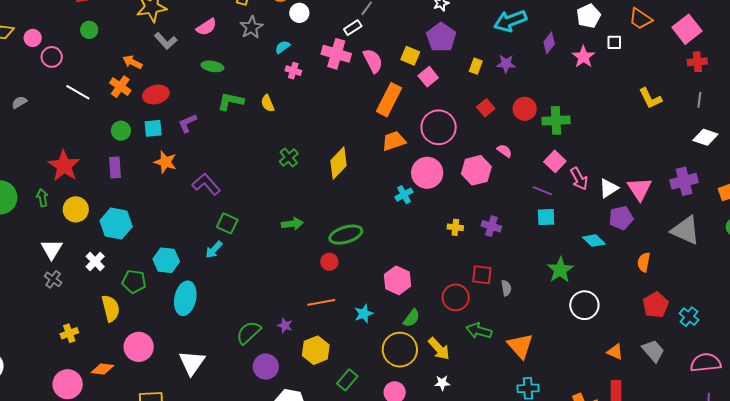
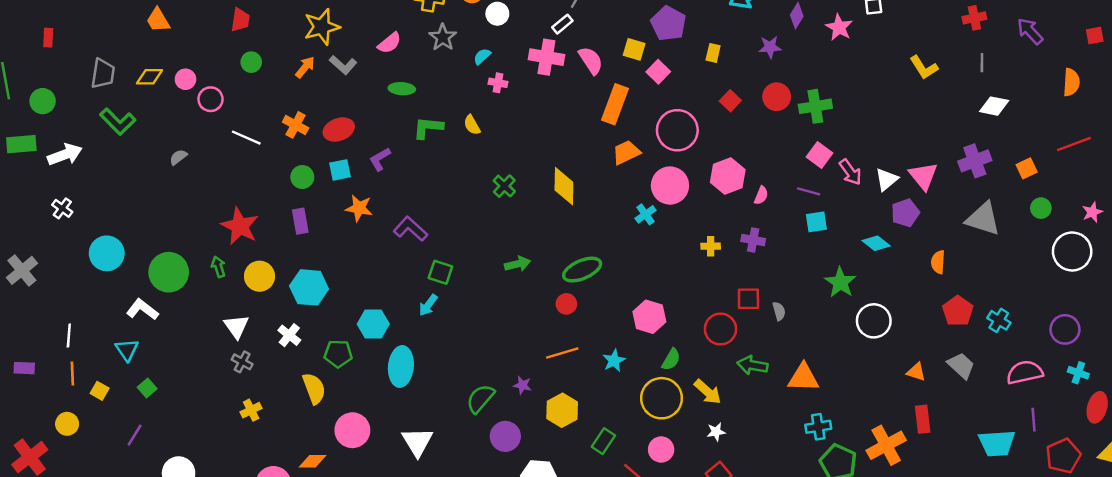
orange arrow: (133, 62) -> (305, 67), moved, turned 108
purple star: (506, 64) -> (770, 47), moved
pink semicircle: (504, 151) -> (761, 195), moved, turned 84
yellow diamond: (339, 163) -> (564, 186), turned -36
yellow cross: (69, 333) -> (251, 410), moved
orange triangle: (520, 346) -> (803, 378), turned -40

